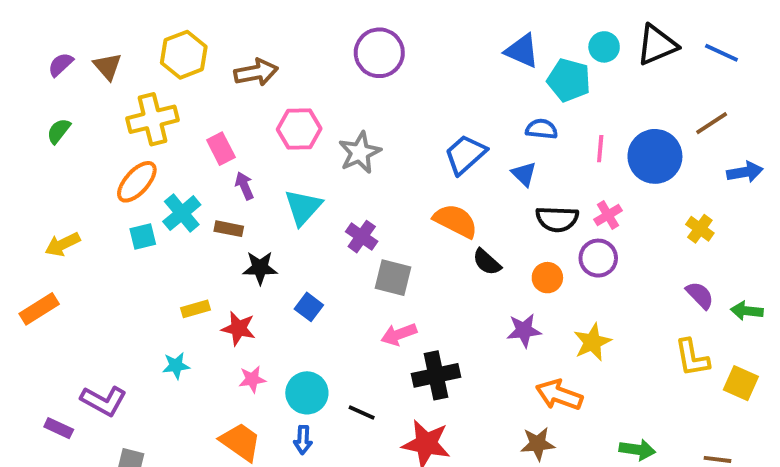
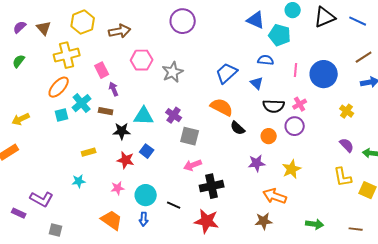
cyan circle: (604, 47) -> (293, 10), moved
brown line: (712, 123) -> (364, 57), moved
cyan triangle: (303, 207) -> (144, 116), moved, turned 50
red star: (239, 328) -> (126, 160), moved

